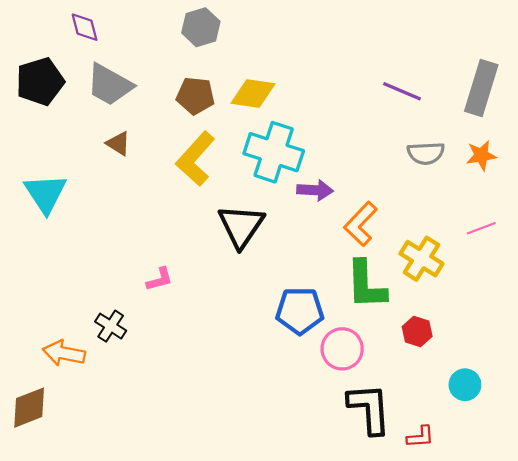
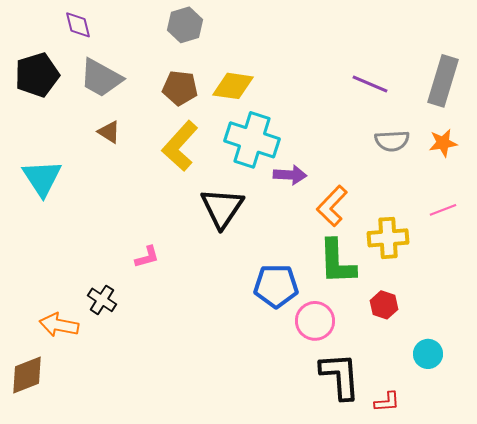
yellow cross: (421, 259) -> (388, 238), turned -36

